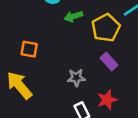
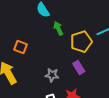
green arrow: (73, 16) -> (58, 28), turned 72

